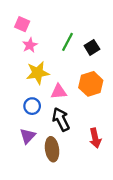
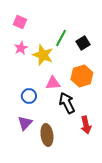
pink star: (30, 45) -> (21, 48), moved
yellow star: (38, 73) -> (43, 55), moved, turned 30
black arrow: (61, 119) -> (67, 103), moved

